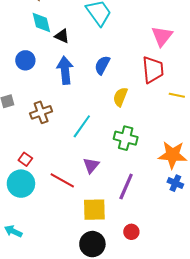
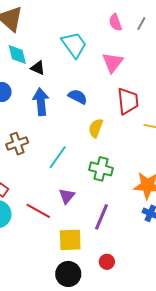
pink triangle: (162, 36) -> (113, 62), moved
blue semicircle: (102, 65) -> (78, 97), turned 90

